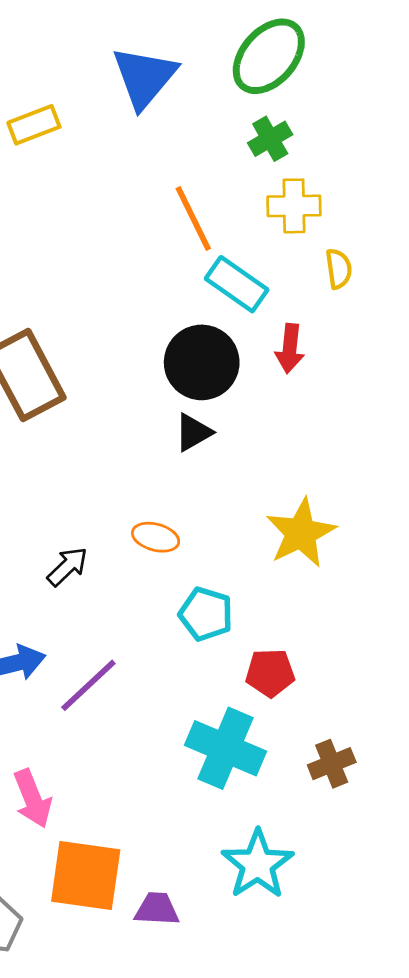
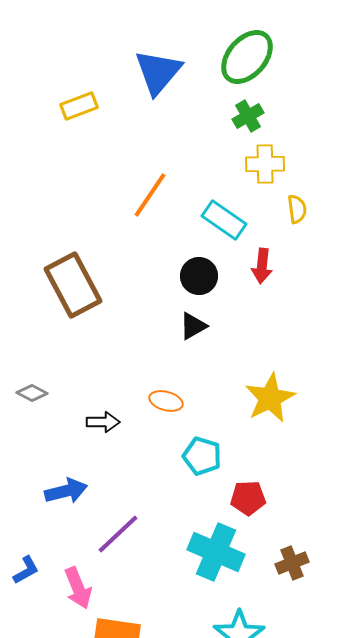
orange line: (193, 218) -> (150, 195), moved, turned 60
black circle: (202, 362) -> (199, 276), size x0.7
black arrow: (67, 567) -> (103, 422), turned 44
purple line: (88, 685) -> (118, 534), moved

